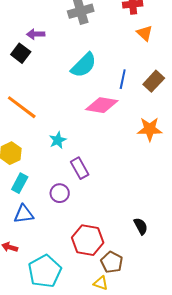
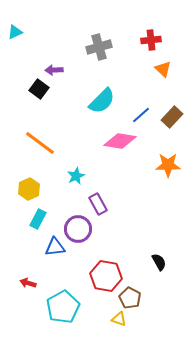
blue line: (123, 79) -> (141, 115), turned 36
purple circle: (60, 193) -> (78, 229), size x1.4
blue triangle: (24, 214) -> (55, 247), moved

